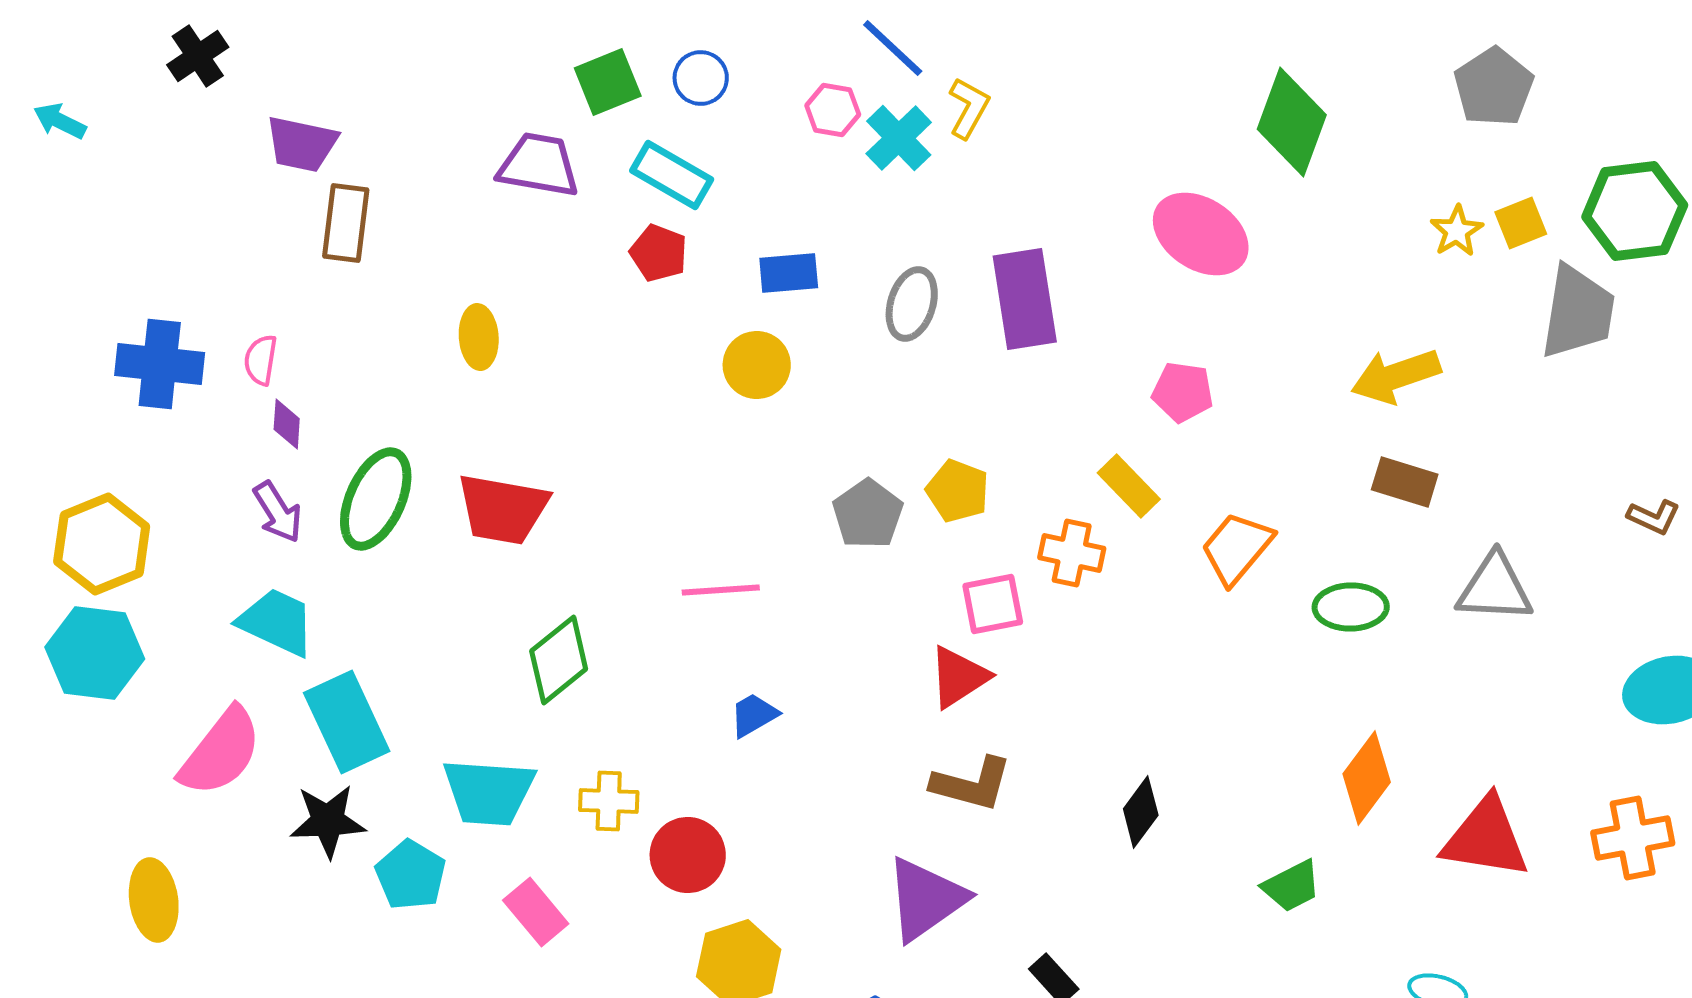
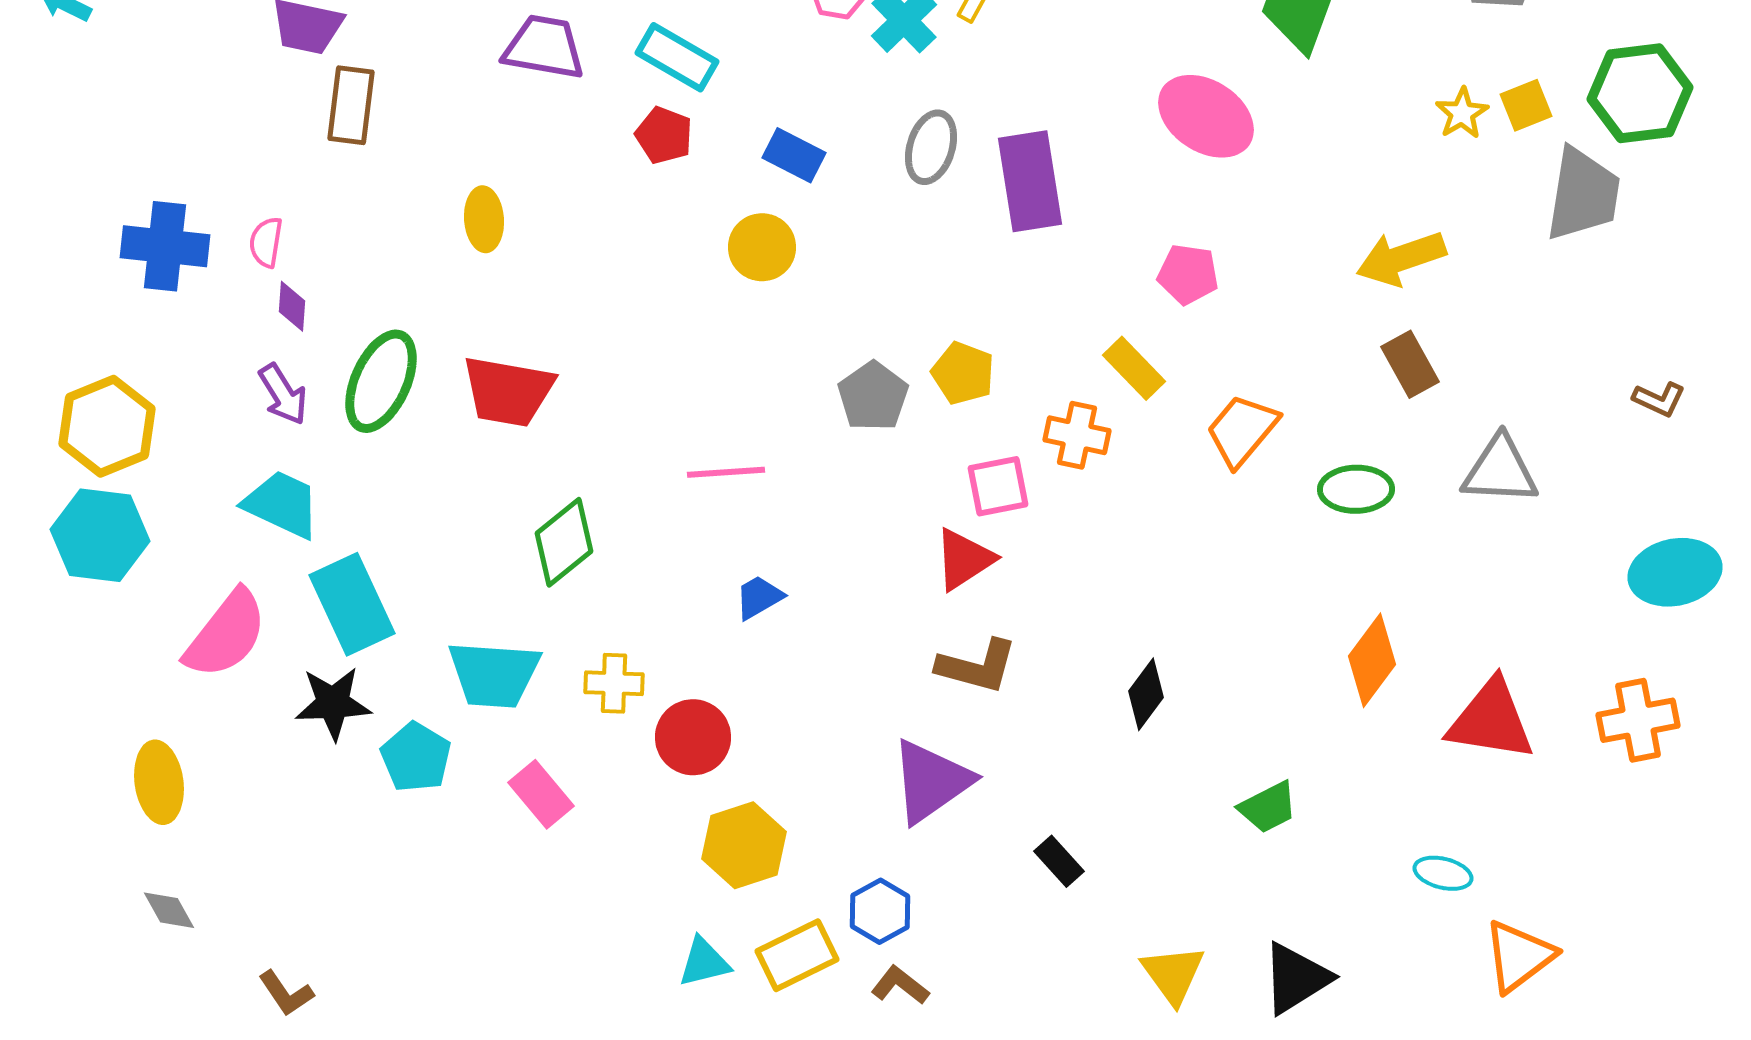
blue rectangle: (789, 273) -> (794, 155), turned 32
gray ellipse: (912, 304) -> (931, 147), moved
brown rectangle: (1405, 482) -> (1410, 364), turned 44
green trapezoid: (1292, 886) -> (1268, 807), moved

